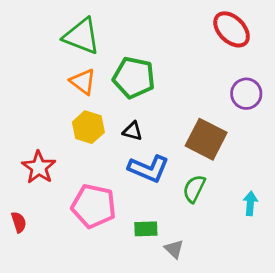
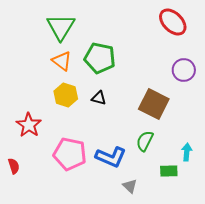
green triangle: (82, 36) -> (61, 27), turned 40
blue L-shape: (149, 169) -> (111, 157), moved
green rectangle: (146, 229) -> (169, 171), moved

